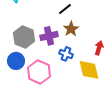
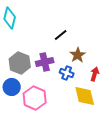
brown star: (71, 29) -> (78, 55), moved
blue cross: (66, 54) -> (67, 73), moved

